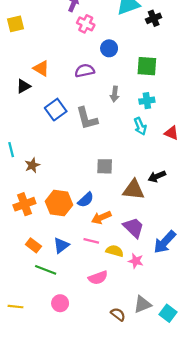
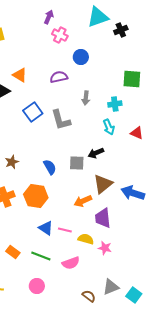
green square: (147, 66) -> (132, 79), moved
black arrow: (157, 176) -> (96, 153), moved
brown triangle: (134, 190) -> (103, 184), turned -45
blue semicircle: (86, 200) -> (50, 167), moved, turned -77
orange arrow: (101, 218) -> (83, 201), moved
purple trapezoid: (134, 228) -> (103, 218), turned -140
blue arrow: (165, 242) -> (133, 193), moved, turned 65
orange rectangle: (33, 245) -> (13, 252), moved
blue triangle: (61, 245) -> (46, 228), moved, turned -49
green line: (46, 270) -> (41, 256), moved

